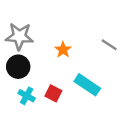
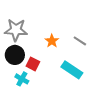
gray line: (109, 45) -> (80, 41), moved
red square: (53, 93) -> (33, 64), moved

